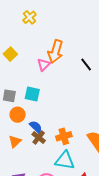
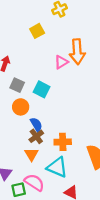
orange arrow: (56, 51) -> (77, 52), turned -35
yellow square: (10, 54) -> (37, 31), moved
orange triangle: (15, 141) -> (31, 154), moved, turned -32

